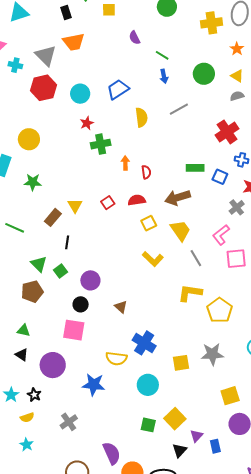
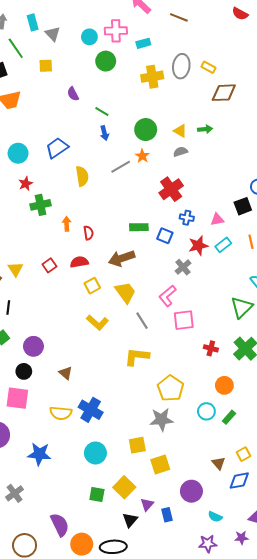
orange star: (237, 49) -> (142, 156), moved
yellow pentagon: (220, 310) -> (171, 388), moved
yellow semicircle: (116, 358) -> (61, 413), moved
yellow square: (181, 363) -> (137, 445), moved
yellow square: (230, 396) -> (160, 464), moved

